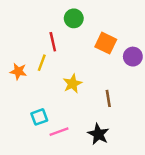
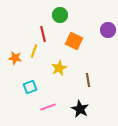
orange square: (106, 43) -> (74, 41), moved
purple circle: (133, 57) -> (108, 30), moved
cyan square: (39, 117) -> (30, 87), moved

